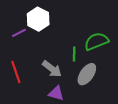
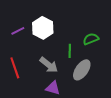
white hexagon: (38, 19) -> (43, 28), moved
green semicircle: (96, 41) -> (91, 39), size x0.7

